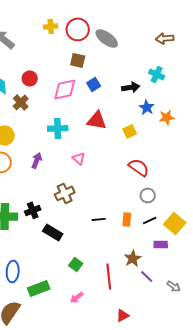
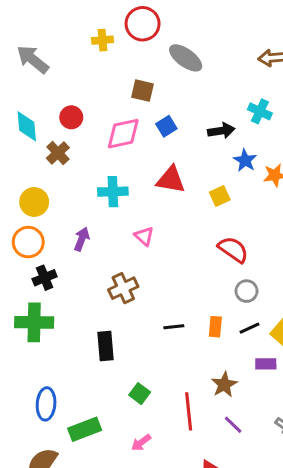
red circle: (78, 29) -> (143, 24), moved
black cross: (33, 210) -> (45, 278), moved
black rectangle: (53, 232) -> (105, 346), turned 54
purple line: (147, 276) -> (233, 425), moved

